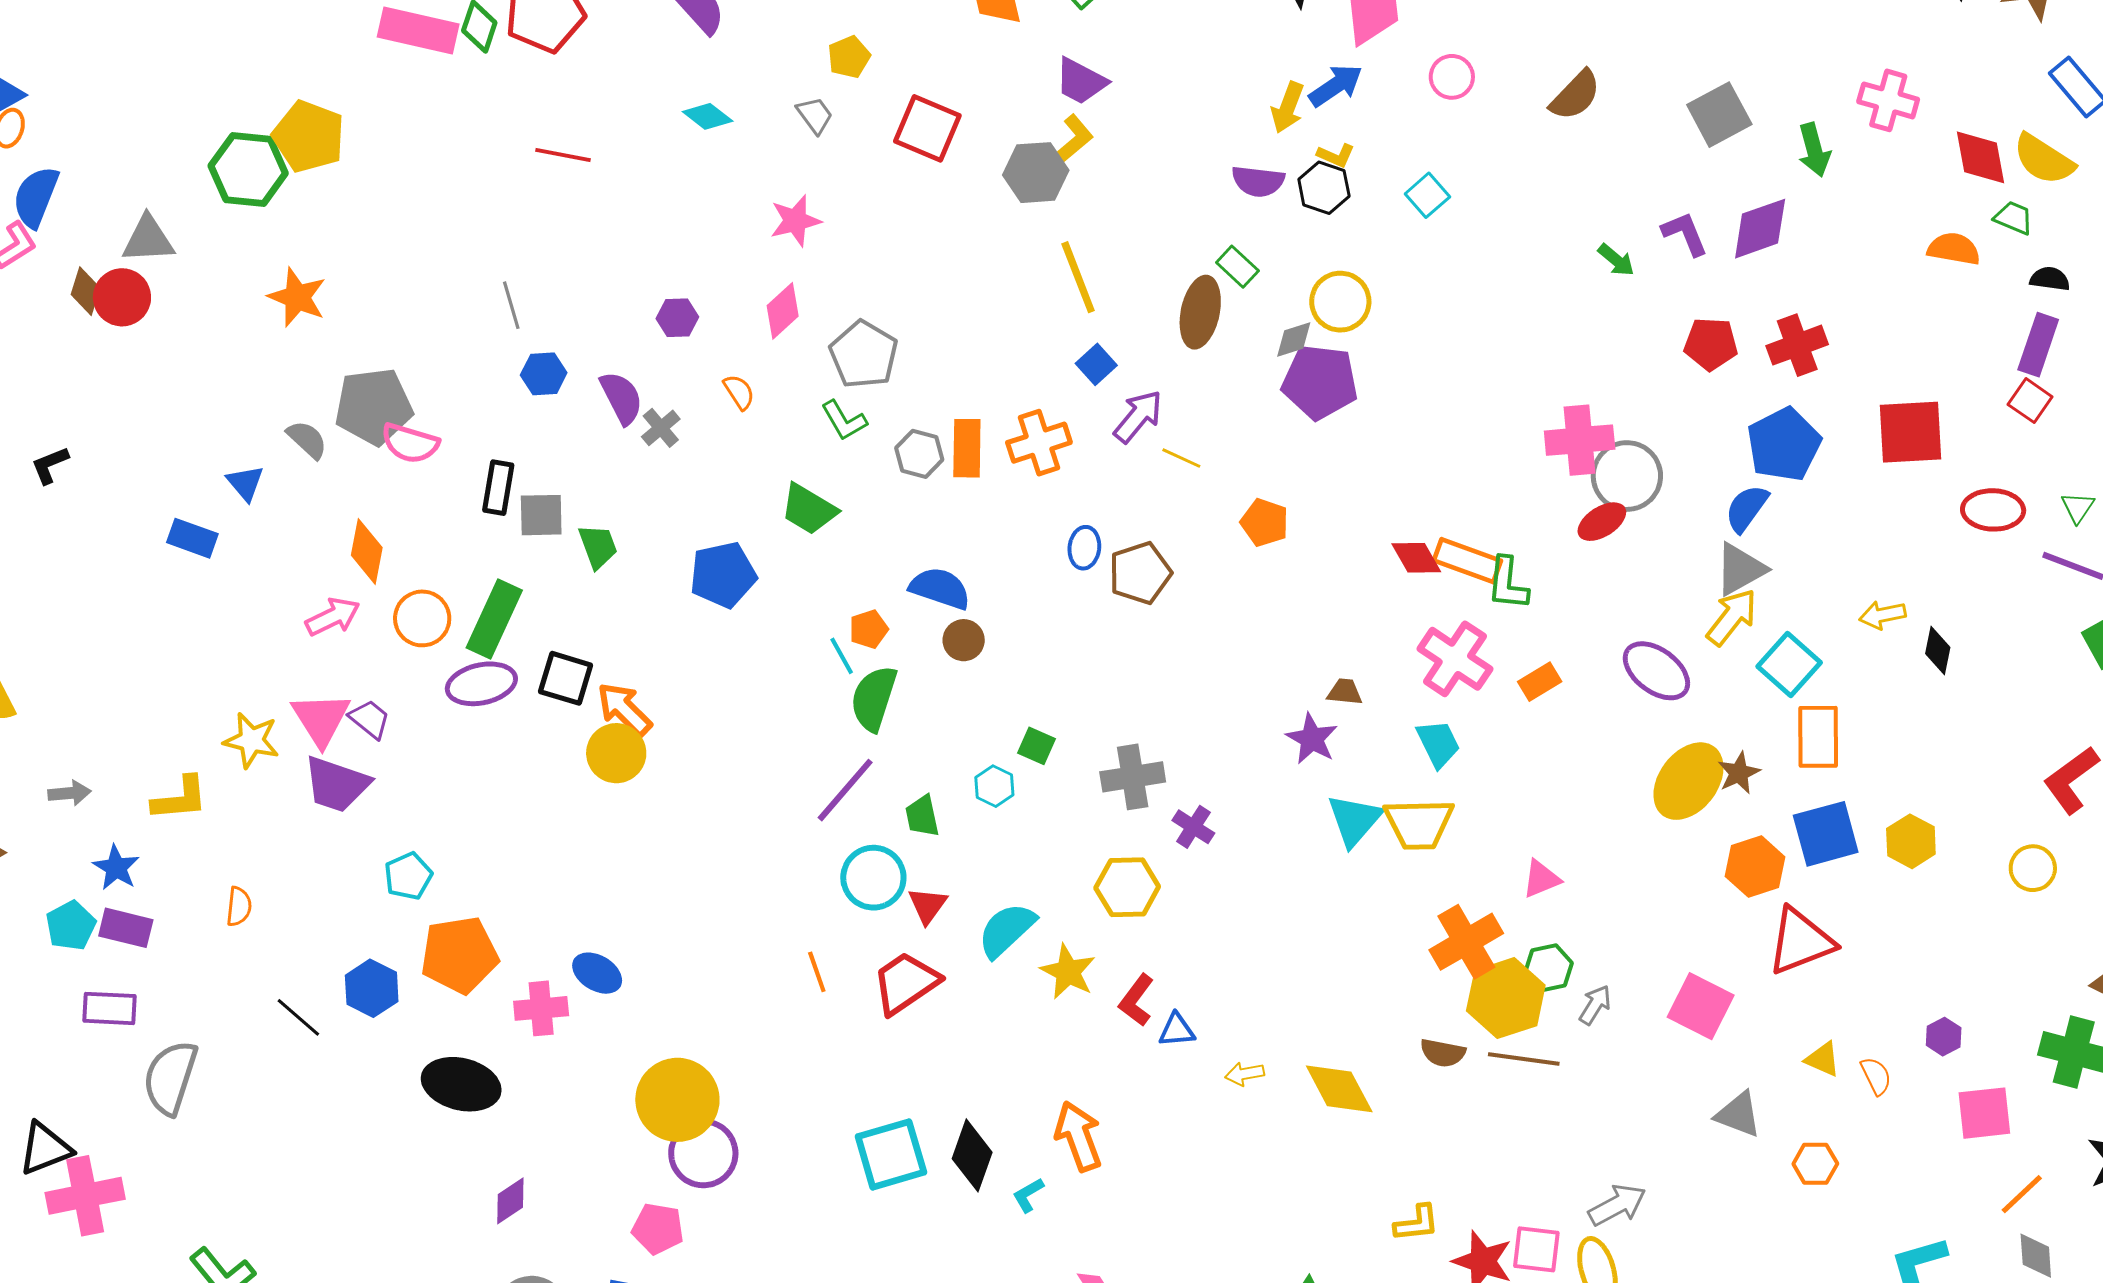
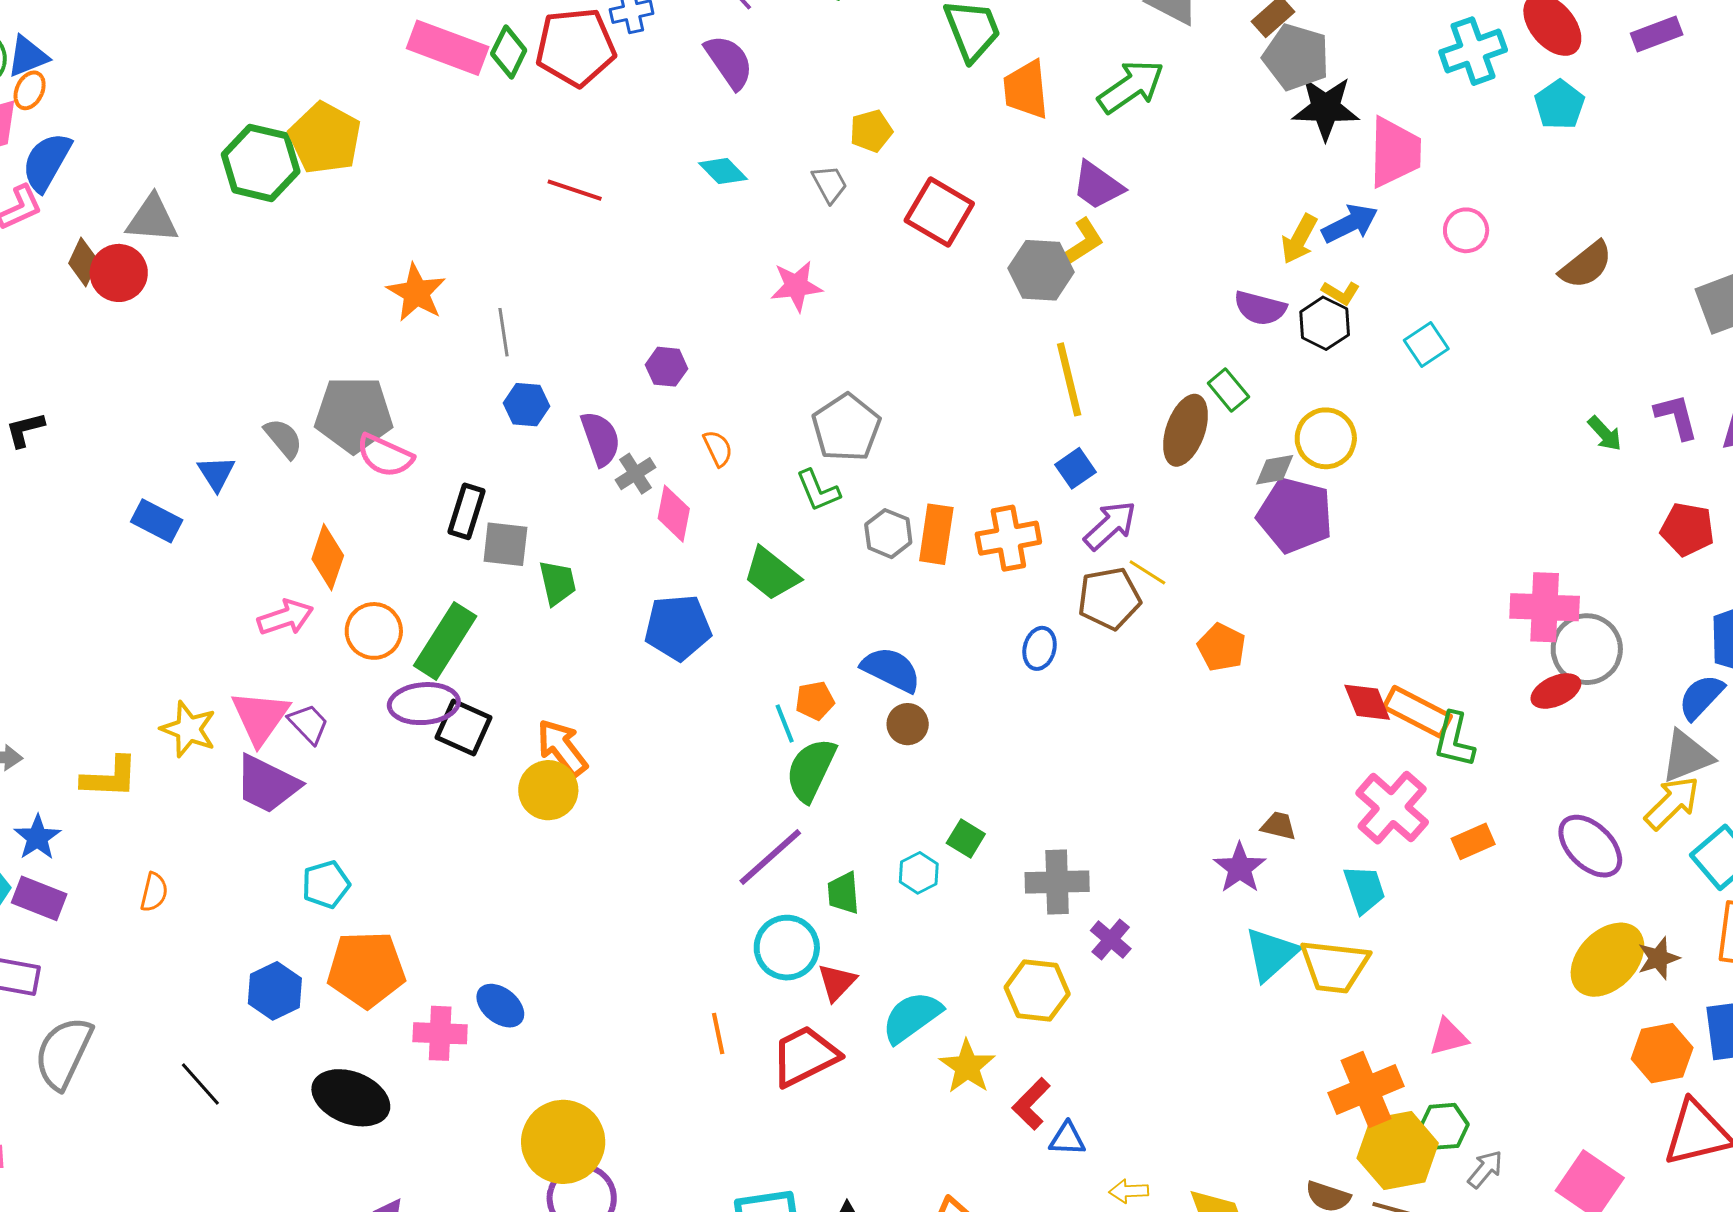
orange star: (297, 297) -> (416, 293), moved
pink diamond: (783, 311) -> (674, 514), moved, turned -44
brown pentagon: (1140, 573) -> (1109, 598), moved
black square: (566, 678) -> (464, 727), moved
black line: (298, 1017) -> (200, 1084), moved

